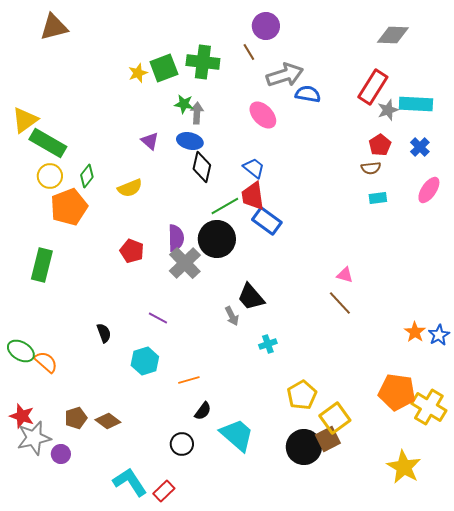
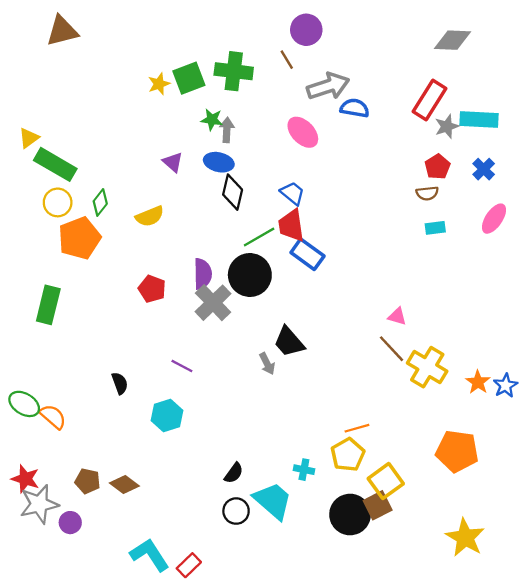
yellow triangle: (25, 120) -> (29, 138), size x0.7
cyan cross: (268, 344) -> (304, 470), moved, turned 30
orange line: (189, 380) -> (357, 428), moved
yellow cross: (429, 407) -> (427, 367), moved
brown pentagon: (76, 418) -> (88, 481), turned 30
black circle: (182, 444) -> (236, 511), moved

